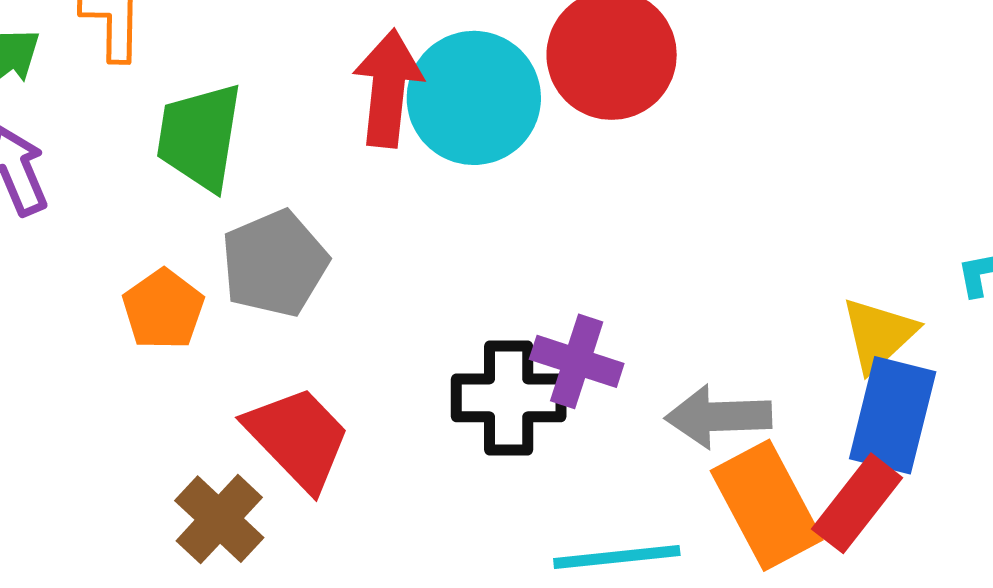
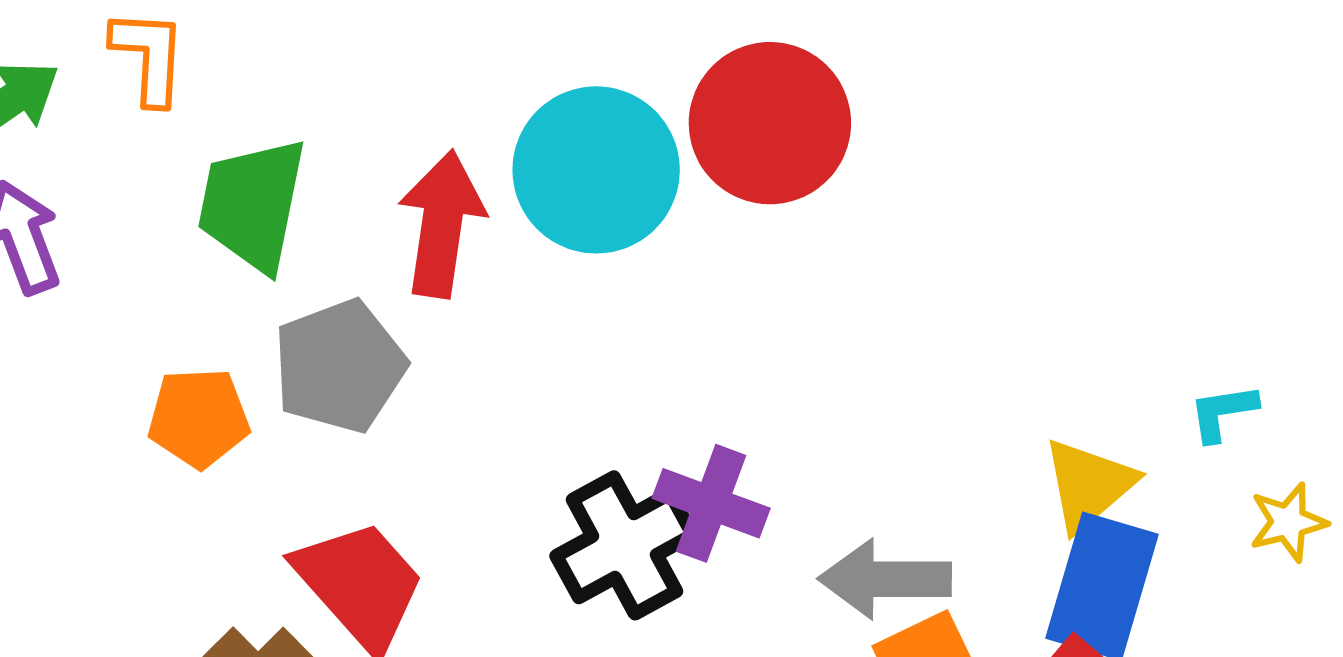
red arrow: (388, 88) -> (442, 224), moved
orange pentagon: (163, 309) -> (199, 418), turned 30
black cross: (509, 398) -> (624, 545), turned -31

